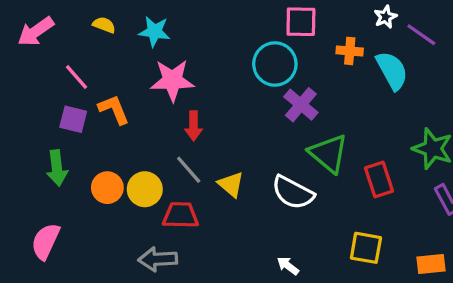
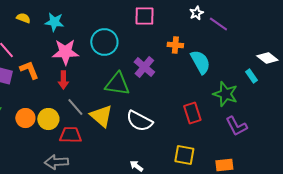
orange cross: (350, 51) -> (175, 45), moved
cyan circle: (275, 64) -> (104, 42), moved
cyan semicircle: (392, 71) -> (200, 62), moved
red arrow: (194, 126) -> (63, 80), moved
green triangle: (329, 153) -> (117, 84), moved, turned -32
yellow triangle: (231, 184) -> (101, 116), size x1.4

